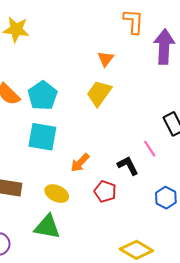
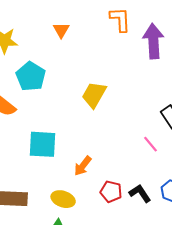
orange triangle: (106, 59) -> (61, 30), moved
cyan pentagon: (43, 96) -> (31, 76), moved
black L-shape: (128, 166) -> (140, 193), moved

